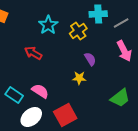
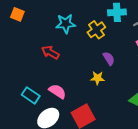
cyan star: (48, 25) -> (66, 24), turned 30

